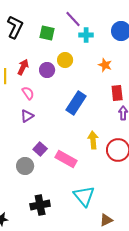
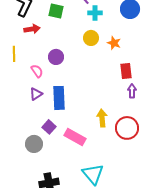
yellow circle: (65, 60) -> (91, 38), moved
red arrow: (23, 67) -> (32, 29), moved, turned 56
purple circle: (47, 70) -> (56, 57), moved
blue rectangle: (76, 103) -> (59, 98), moved, turned -35

